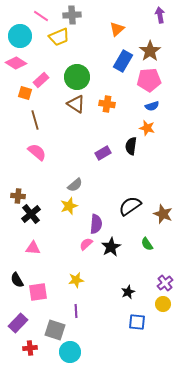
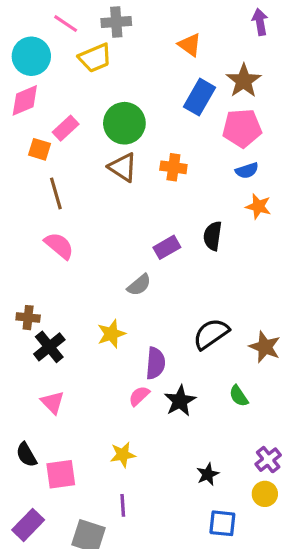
orange triangle: (117, 29) -> (190, 45), turned -42
pink diamond: (16, 63) -> (25, 100), turned -55
orange star: (147, 128) -> (258, 206), moved
gray semicircle: (75, 185) -> (139, 285), moved
pink triangle: (33, 248) -> (53, 402), turned 42

